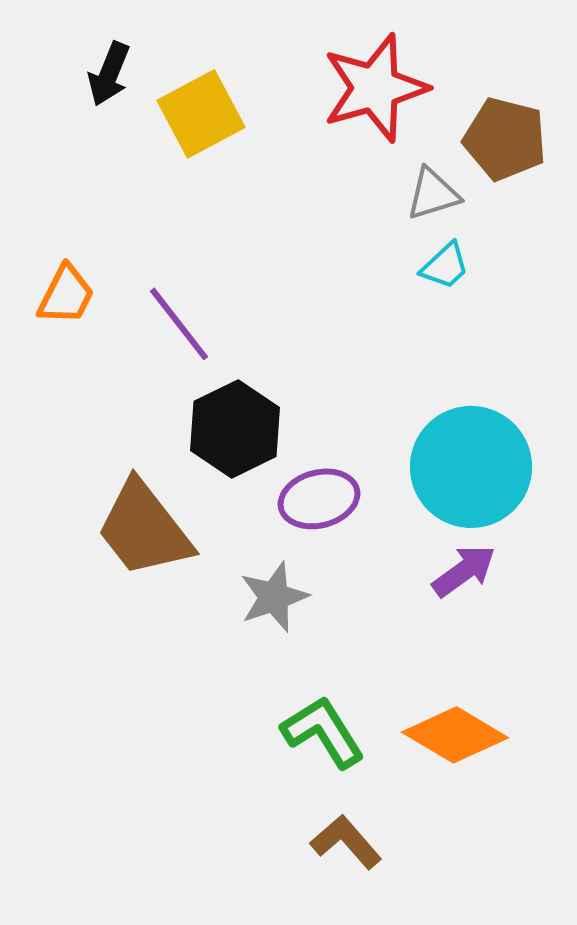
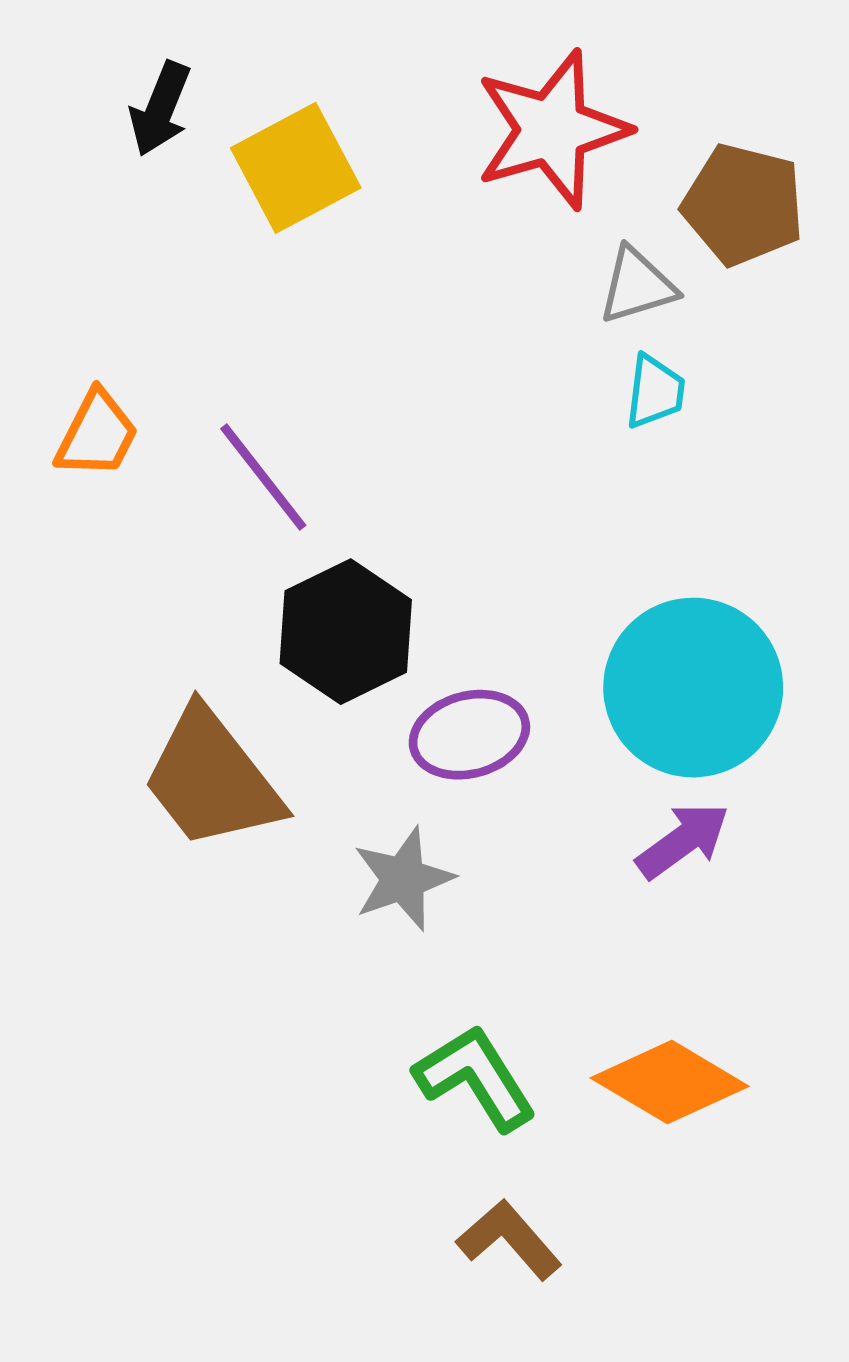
cyan trapezoid: (445, 266) -> (655, 392), turned -40

